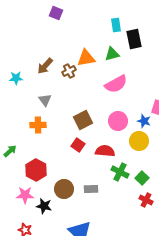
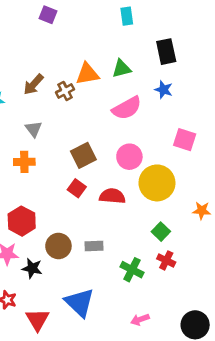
cyan rectangle: (116, 25) -> (127, 16), moved
black rectangle: (134, 39) -> (166, 52), moved
blue star: (144, 121) -> (164, 90), moved
yellow circle: (139, 141) -> (157, 183), size x1.4
green cross: (120, 172) -> (132, 270), moved

